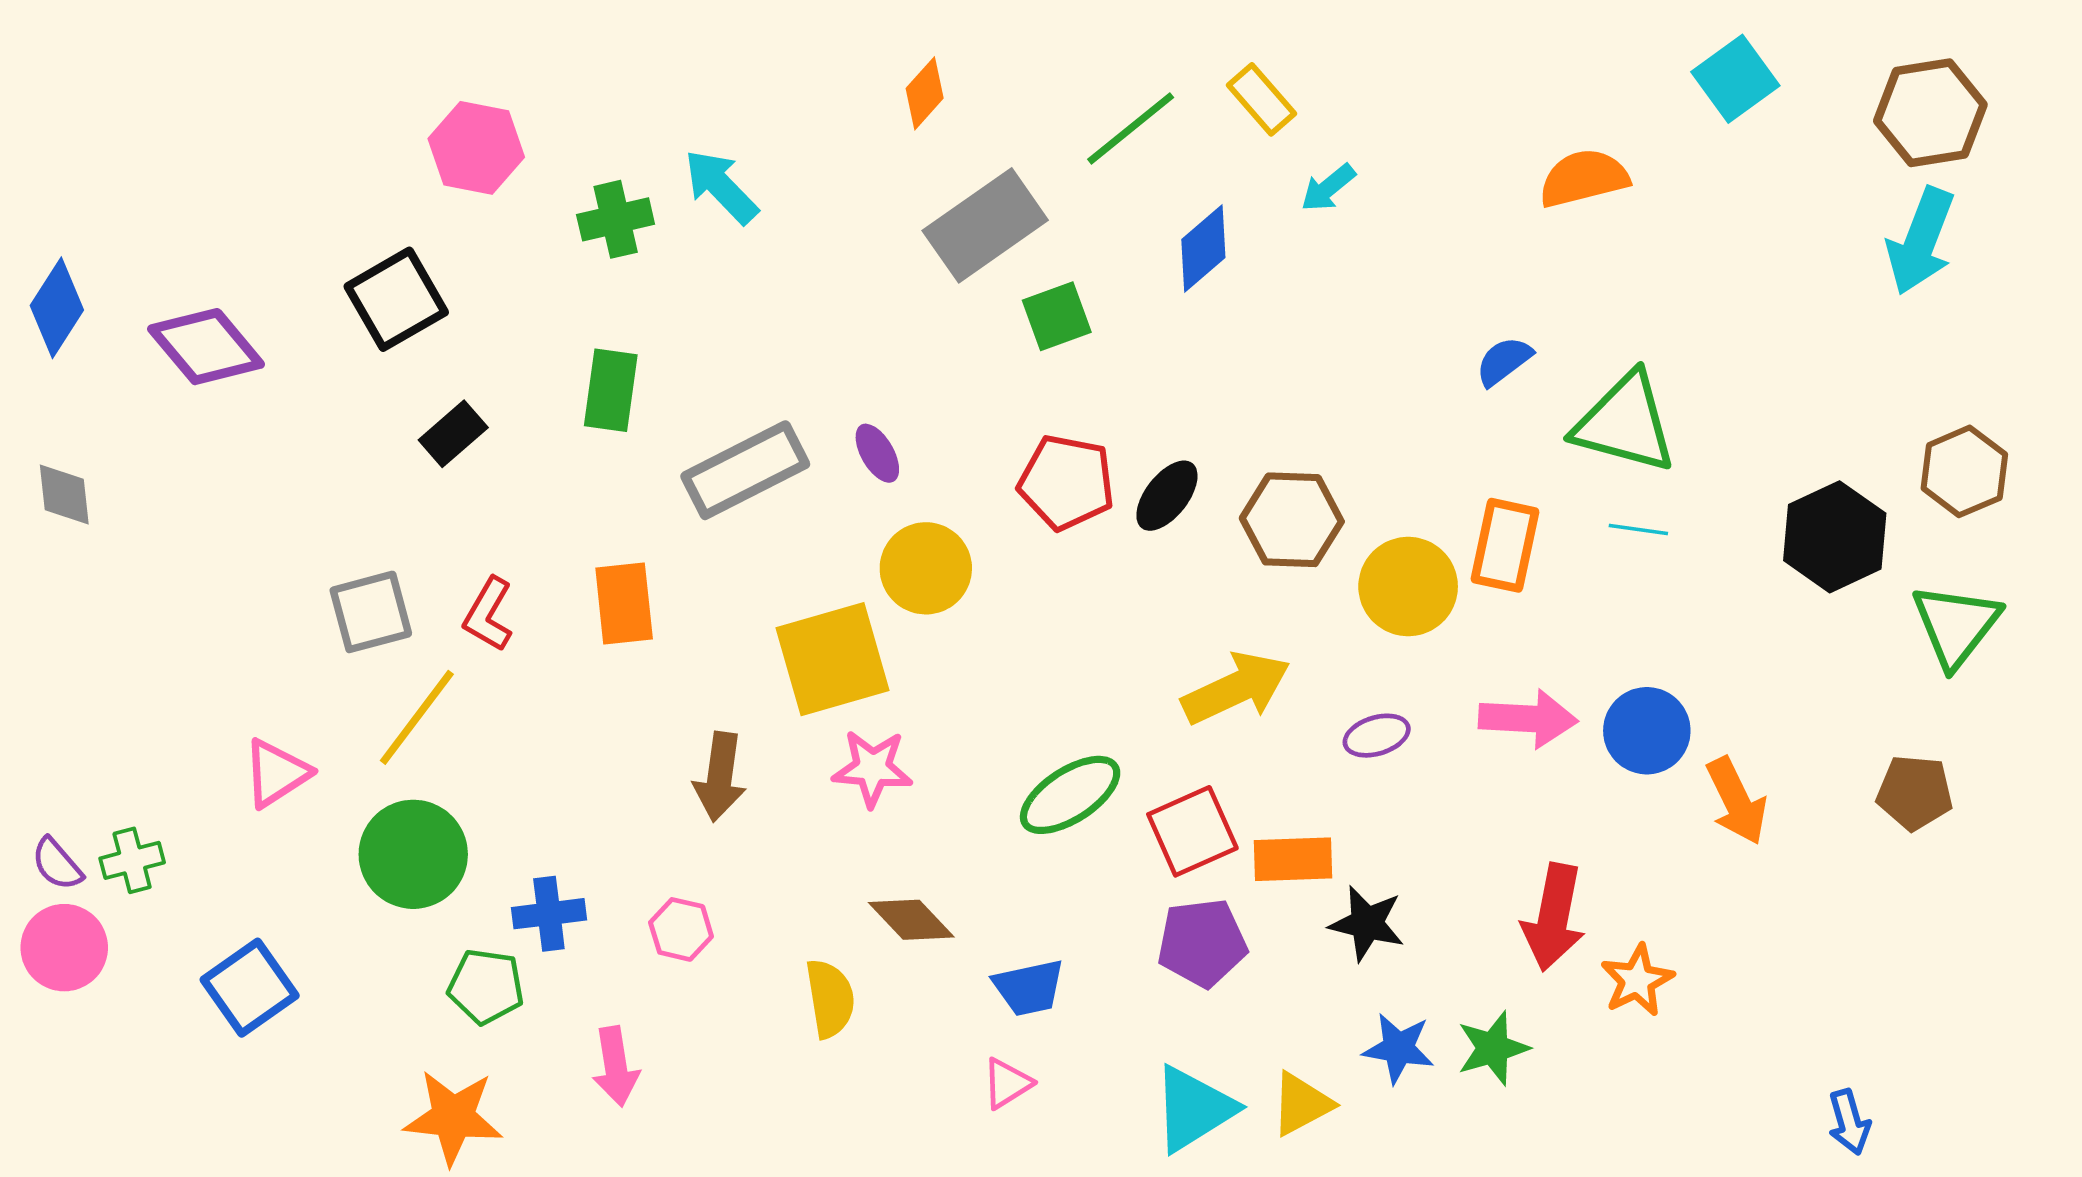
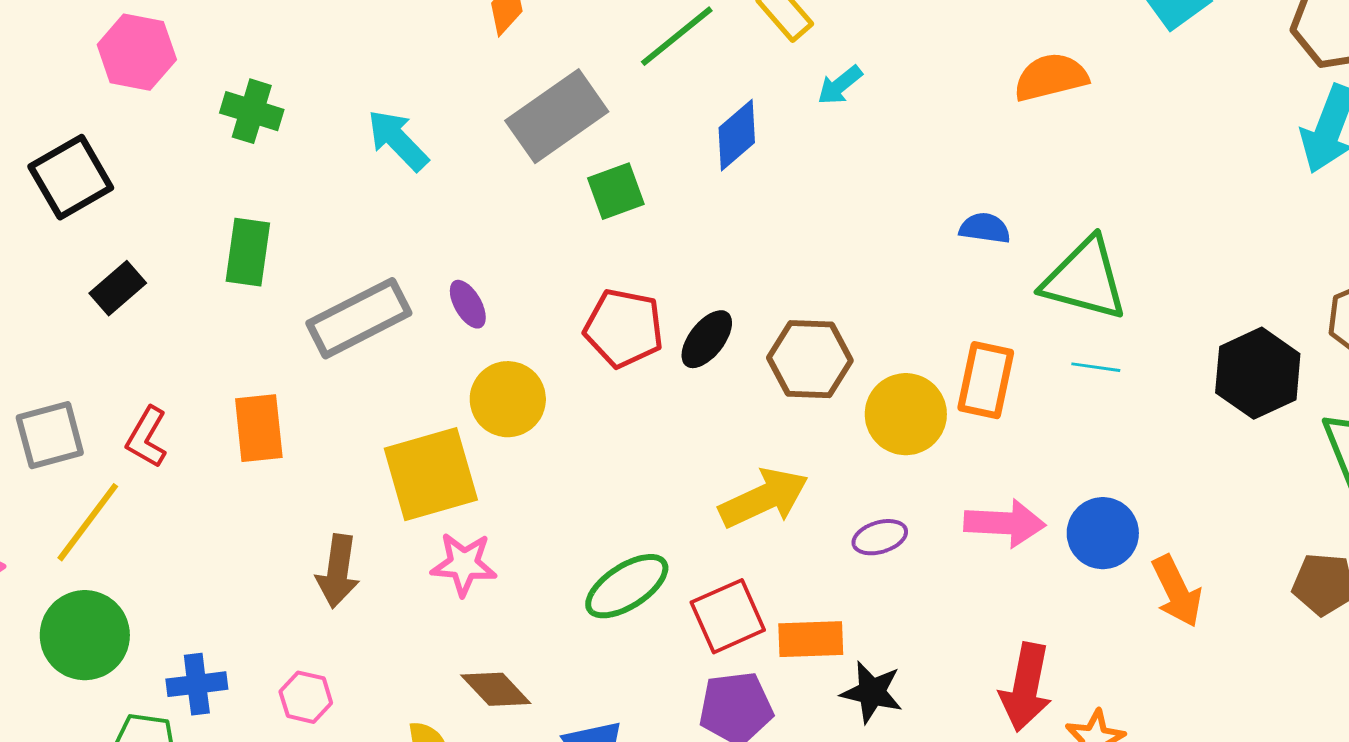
cyan arrow: (721, 187) -> (398, 140), moved
green cross: (616, 219) -> (252, 111), turned 30
blue semicircle: (1504, 361) -> (985, 228), turned 45

